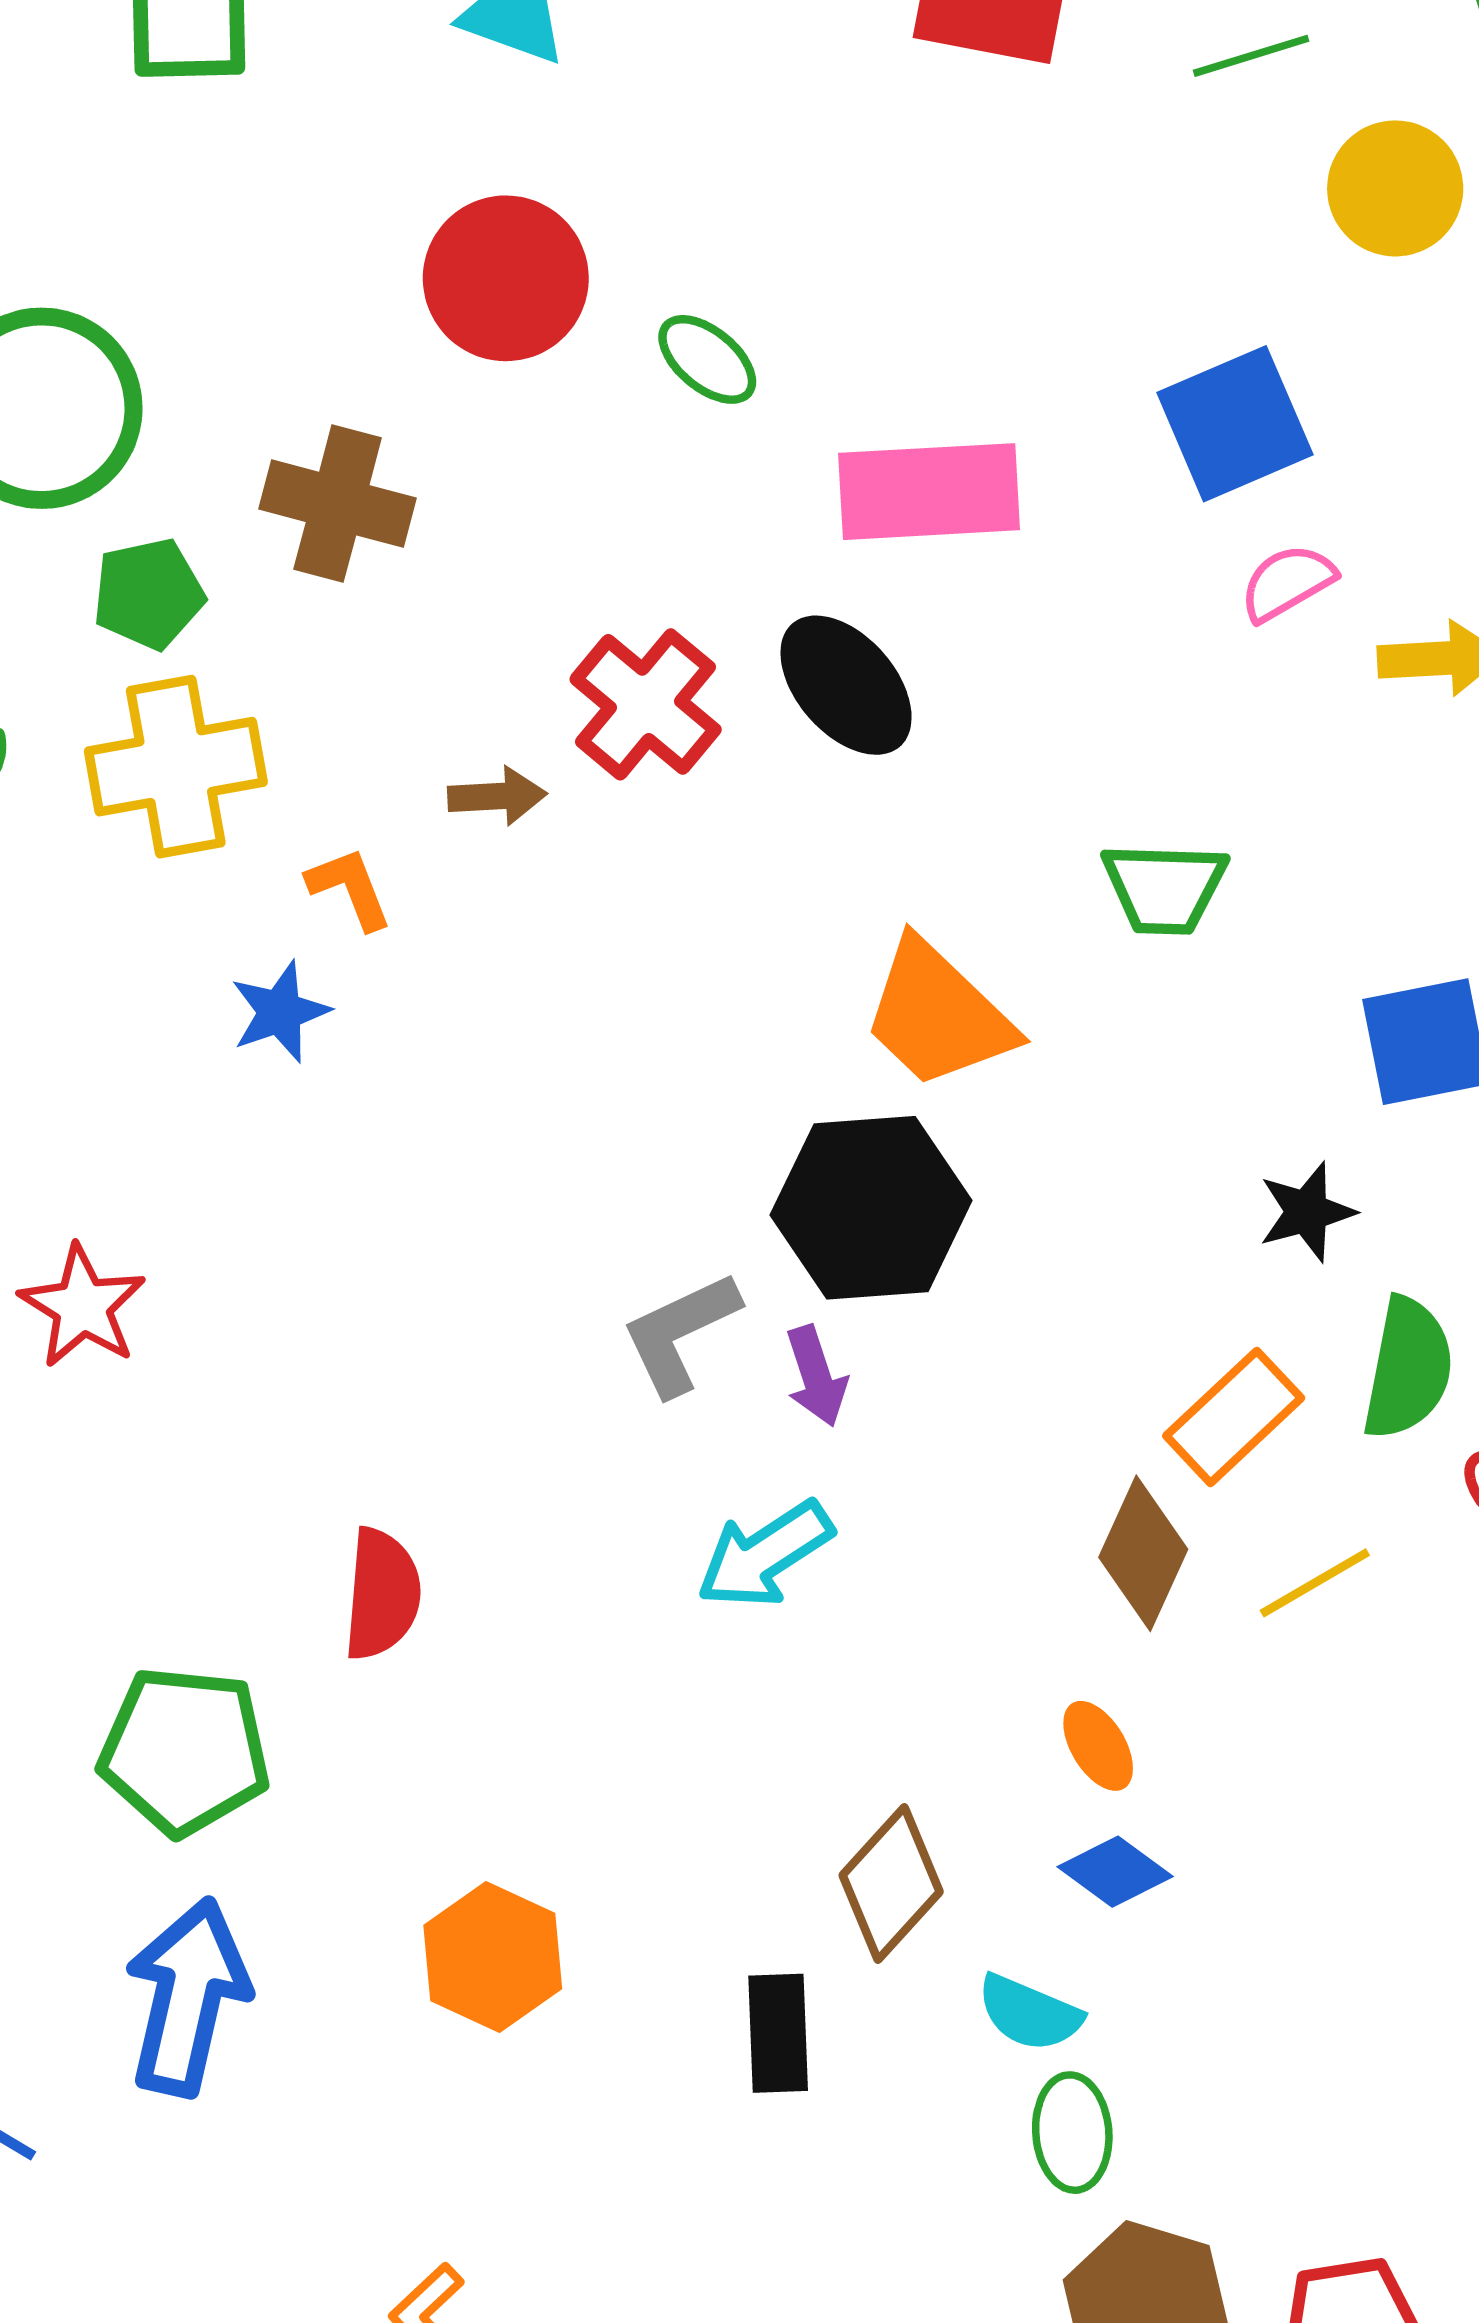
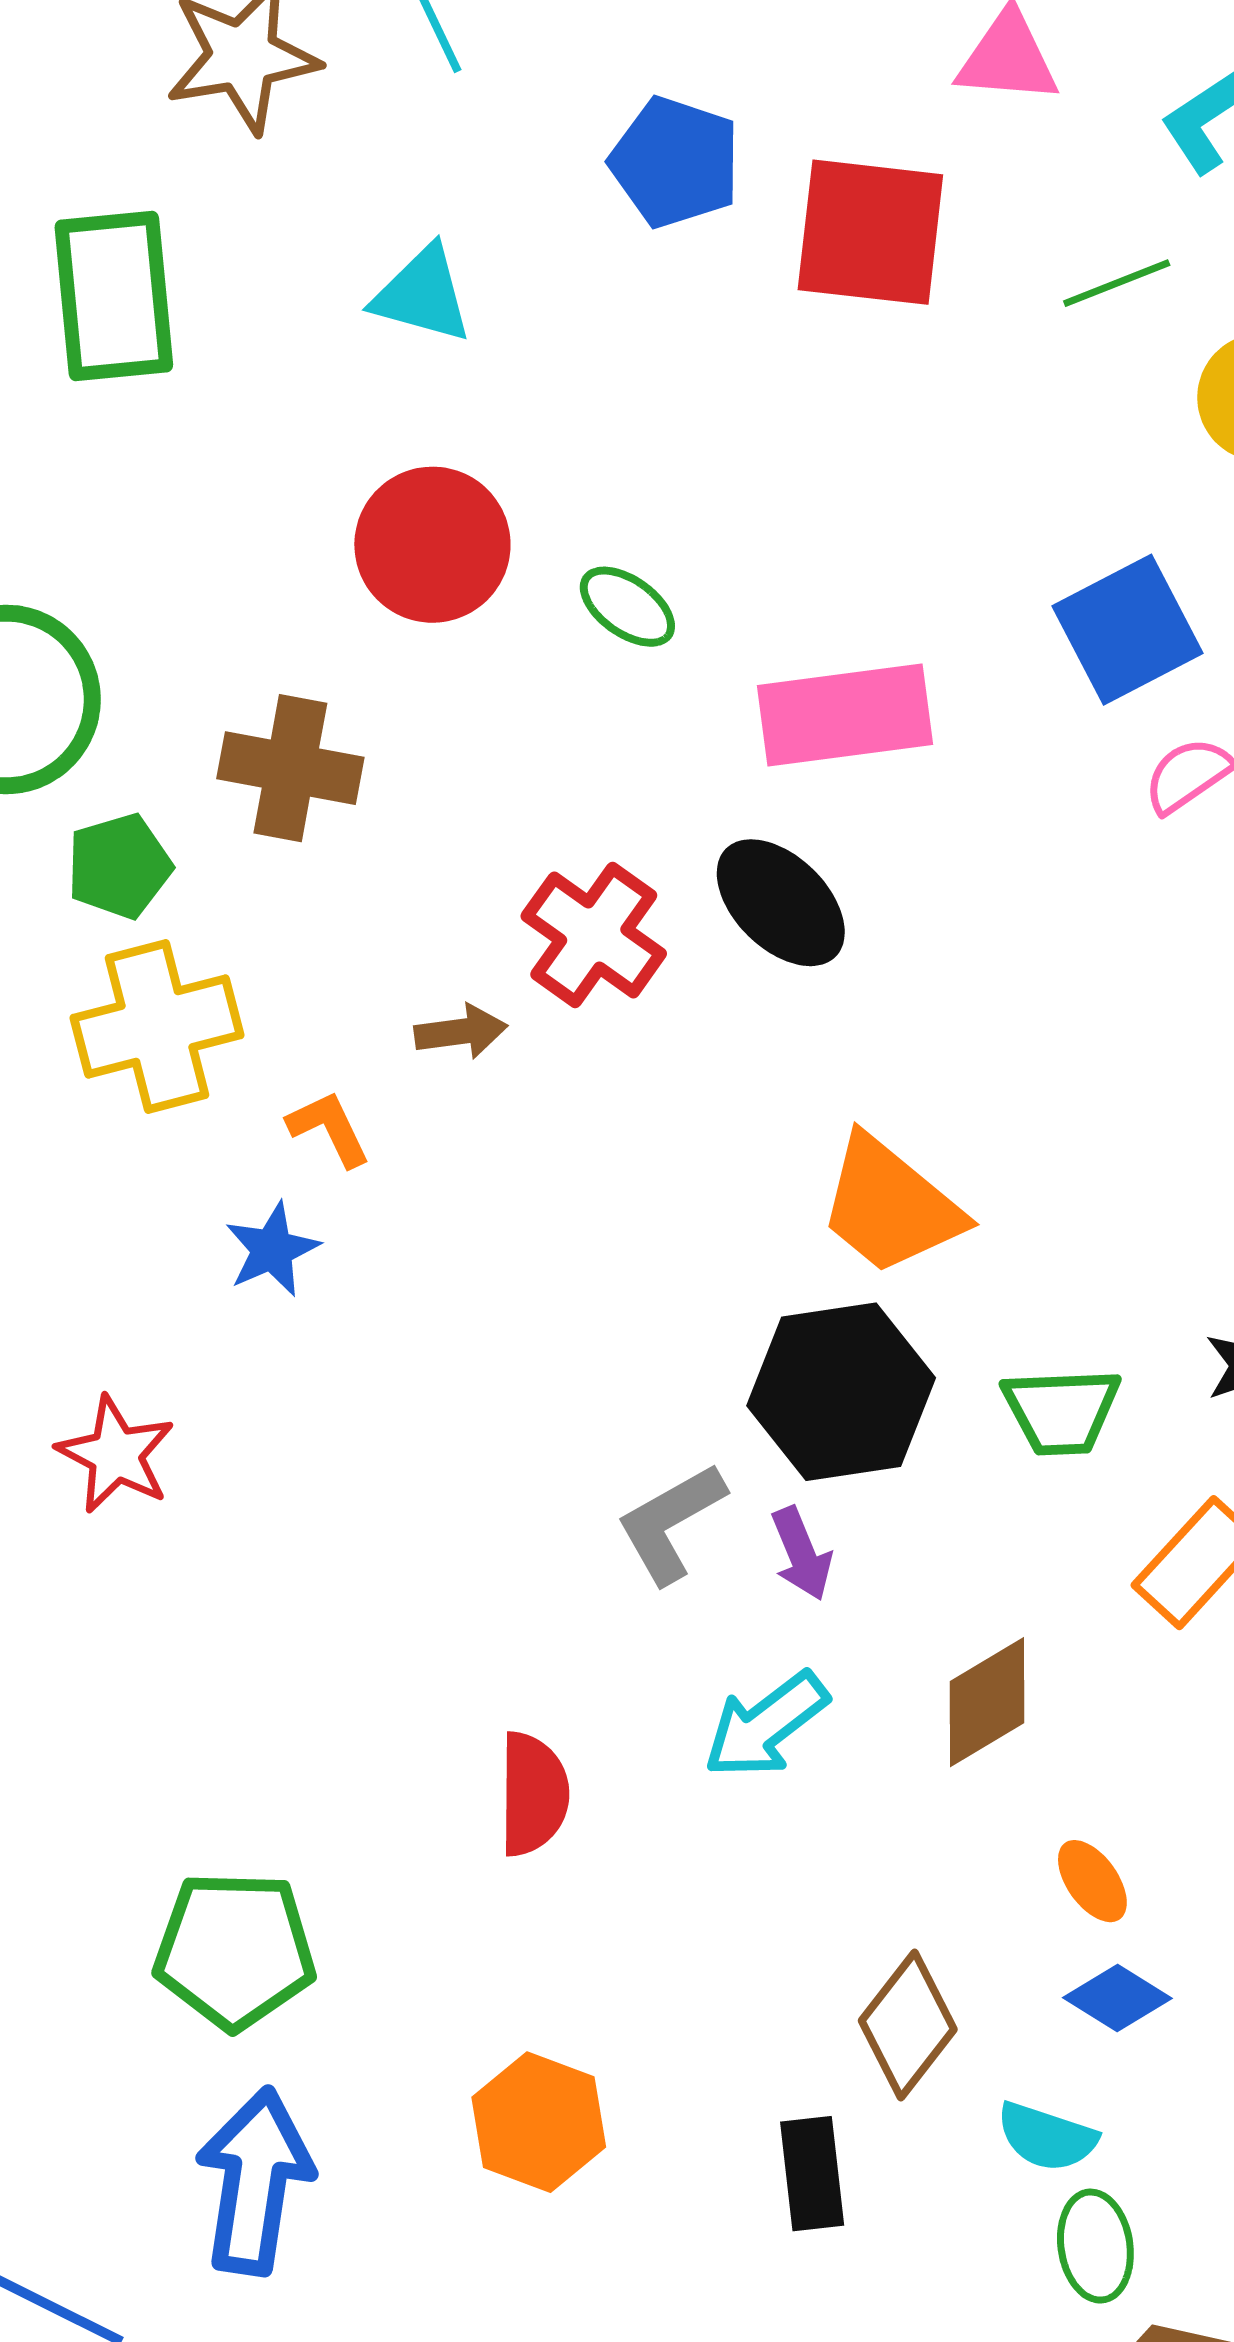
green trapezoid: (1164, 888) -> (1061, 1411), moved
red star: (83, 1306) -> (116, 1455), moved
brown diamond: (1143, 1553) -> (987, 1702), moved, turned 39
red semicircle: (382, 1594) -> (533, 1794), moved

